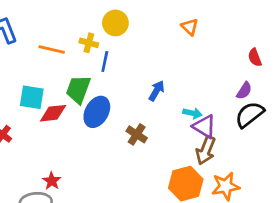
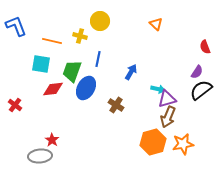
blue line: (105, 61) -> (98, 59), moved
cyan square: (32, 97) -> (41, 64), moved
purple triangle: (204, 126) -> (167, 99), turned -48

